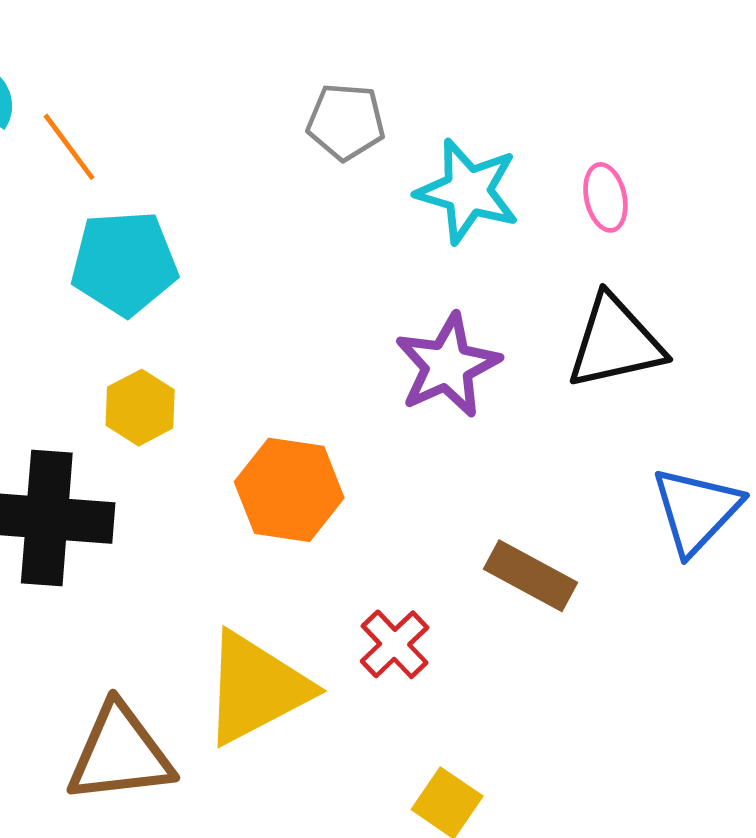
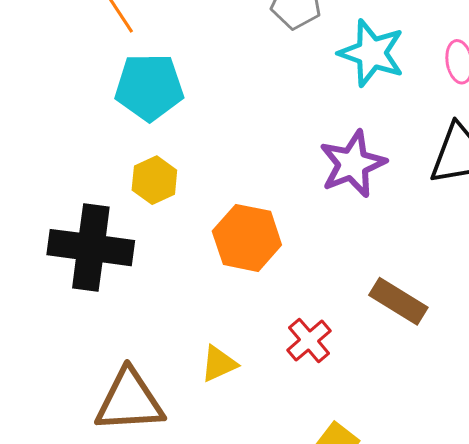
yellow triangle: (256, 688) -> (219, 364), size x0.5

